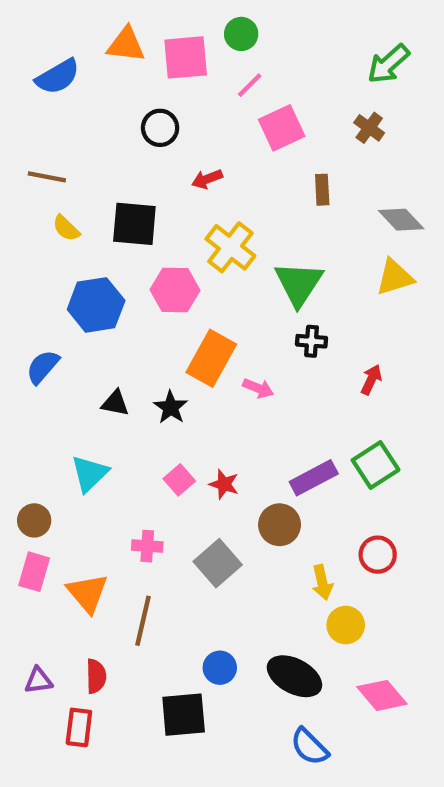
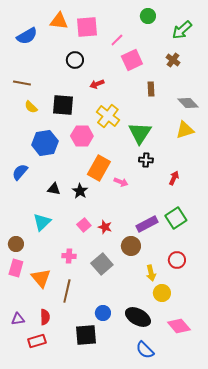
green circle: (241, 34) -> (148, 16), moved
red rectangle: (79, 727) -> (37, 341), turned 66

